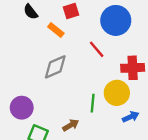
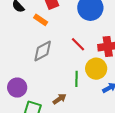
red line: (97, 49) -> (78, 44), moved

